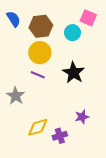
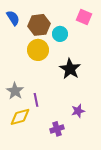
cyan circle: (72, 33) -> (60, 34), moved
purple line: (38, 75) -> (36, 100), moved, turned 56
yellow diamond: (38, 127) -> (20, 117), moved

